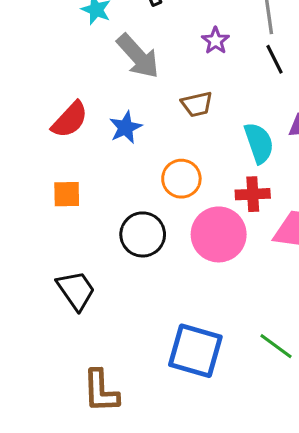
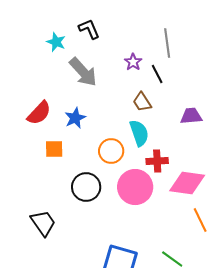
black line: (274, 59) -> (157, 74), moved
brown trapezoid: (197, 104) -> (142, 102), moved, turned 70
cyan semicircle: (259, 143) -> (139, 133), moved
orange square: (67, 194) -> (54, 149), moved

